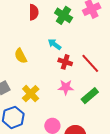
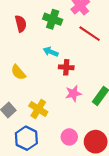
red line: (90, 63) -> (90, 34), moved

